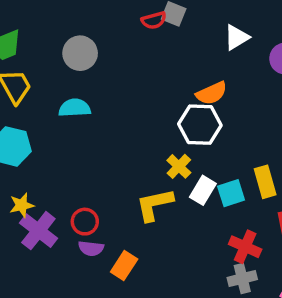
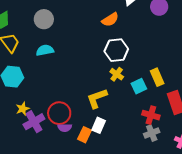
orange semicircle: (212, 93) -> (110, 20), moved
yellow cross: (179, 166) -> (117, 74), moved
white rectangle: (203, 190) -> (99, 125), moved
red circle: (85, 222) -> (59, 113), size x1.5
purple cross: (38, 231) -> (34, 122), turned 30

